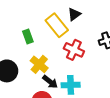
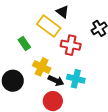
black triangle: (74, 14) -> (62, 12), turned -32
cyan cross: (71, 85) -> (76, 79), turned 30

